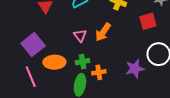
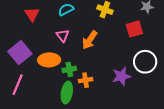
pink triangle: (80, 36) -> (63, 36), moved
orange ellipse: (54, 62) -> (49, 60), moved
pink line: (31, 77) -> (18, 85), turned 45

